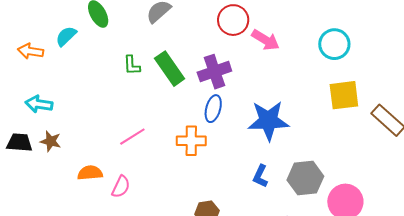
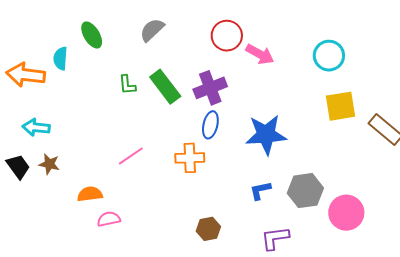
cyan semicircle: (66, 36) -> (60, 58), turned -40
orange arrow: (31, 51) -> (26, 75), size x1.5
black trapezoid: (19, 143) -> (18, 167), turned 52
blue L-shape: (260, 176) -> (260, 190), turned 55
pink semicircle: (121, 187) -> (109, 219), moved, turned -125

